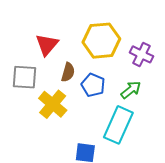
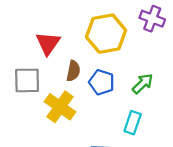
purple cross: (141, 54) -> (152, 19), moved
cyan rectangle: (118, 125) -> (133, 123), size x0.6

